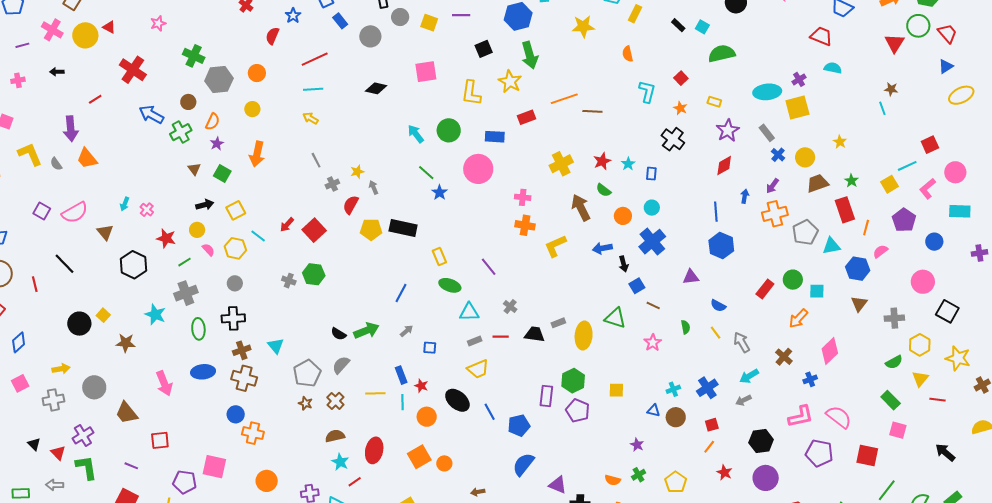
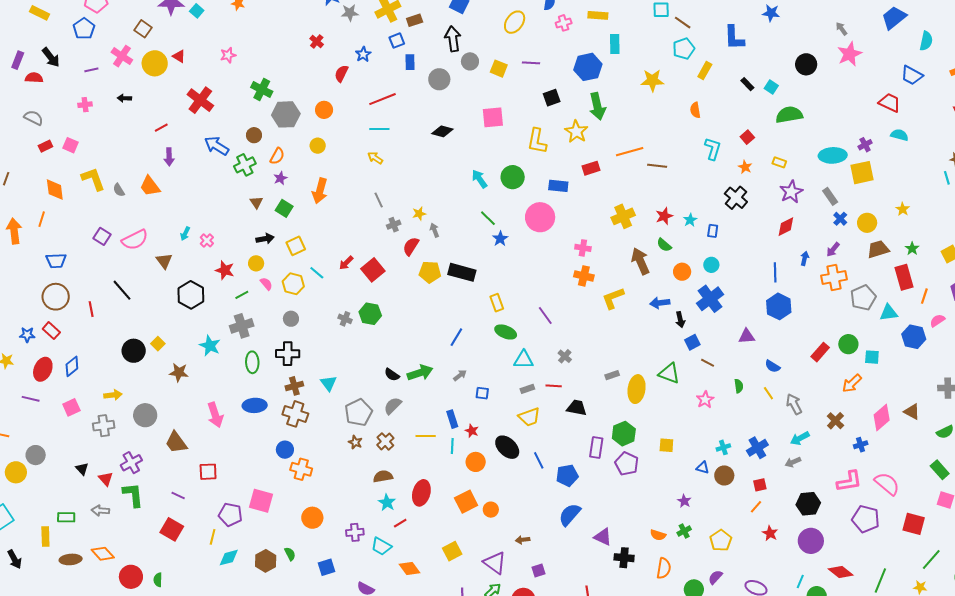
blue rectangle: (340, 21) -> (410, 62), turned 35
purple arrow: (71, 129) -> (169, 157), moved, size x0.7
brown triangle: (859, 304) -> (912, 412), moved, turned -42
black trapezoid: (535, 334) -> (577, 408), moved

